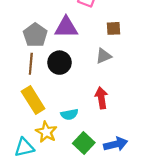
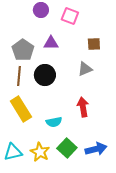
purple triangle: (66, 27) -> (51, 43), size x0.7
yellow star: (46, 132) -> (40, 152), moved

